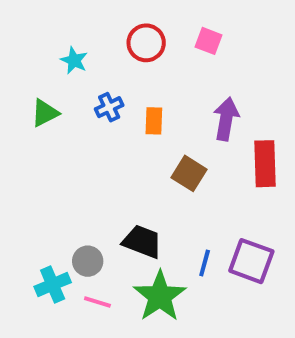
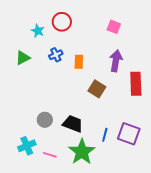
pink square: (208, 41) -> (114, 27), moved
red circle: (146, 43) -> (62, 22), moved
gray circle: (88, 261) -> (45, 120), moved

